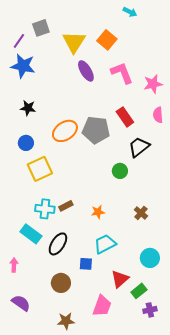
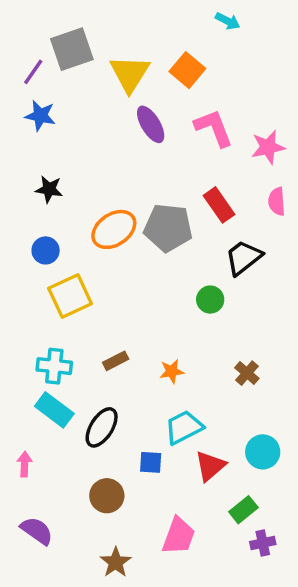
gray square: (41, 28) -> (72, 49), size x1.4
blue star: (23, 66) -> (40, 116), size x0.7
cyan cross: (45, 209) -> (54, 366), moved
red triangle: (120, 279) -> (210, 466), moved
brown star: (66, 321) -> (116, 562), turned -30

